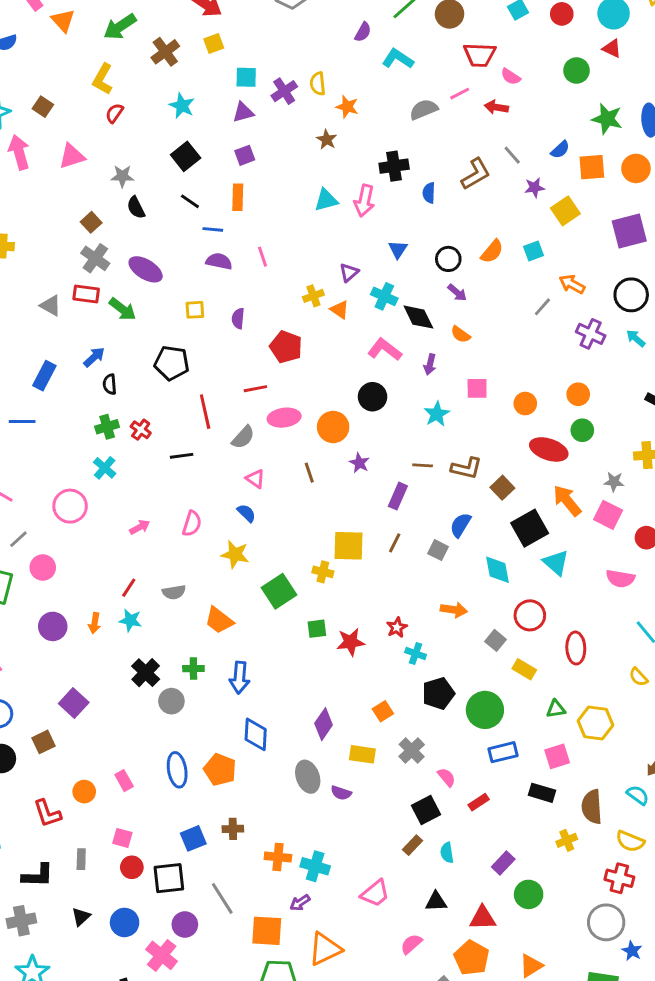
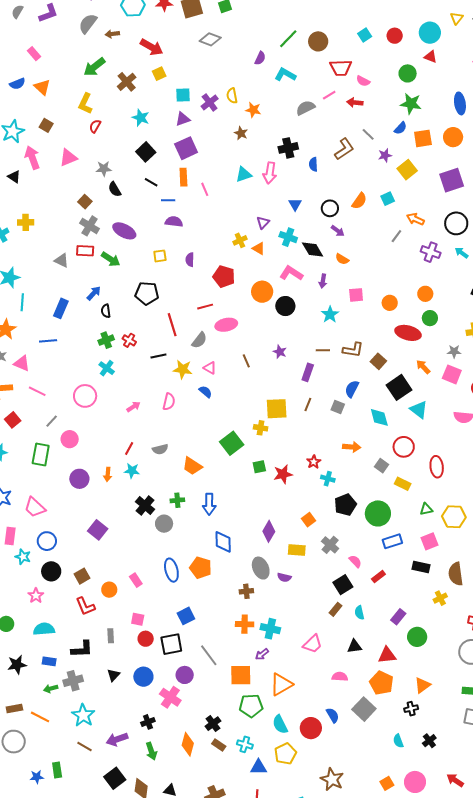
orange triangle: (63, 21) -> (42, 87), moved
green star: (607, 119) -> (411, 104), moved
purple square: (245, 155) -> (186, 148), size x1.6
pink line: (262, 257) -> (205, 189), moved
orange circle: (333, 427) -> (262, 292), moved
orange arrow: (567, 501) -> (423, 367), size x0.7
yellow star: (235, 554) -> (183, 369), moved
brown square: (43, 742) -> (82, 576), moved
brown cross: (233, 829) -> (246, 591), moved
pink semicircle: (411, 944) -> (340, 677), turned 49

